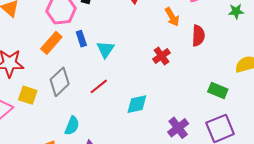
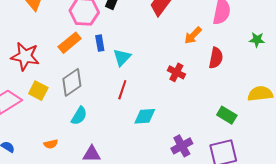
orange arrow: (172, 17) -> (193, 35), turned 66
red cross: (161, 56) -> (176, 72), turned -36
red line: (99, 86) -> (122, 90), moved, turned -42
cyan semicircle: (72, 126) -> (79, 116), moved

